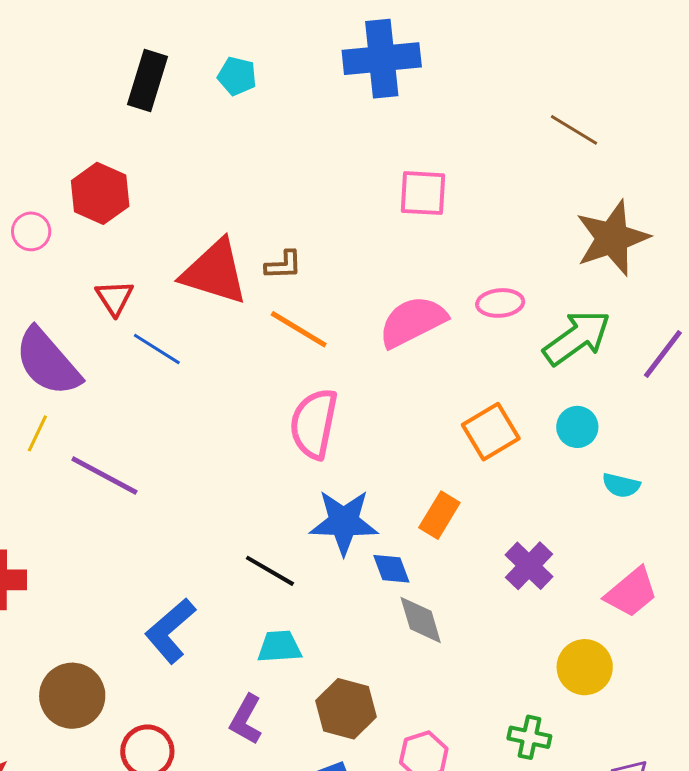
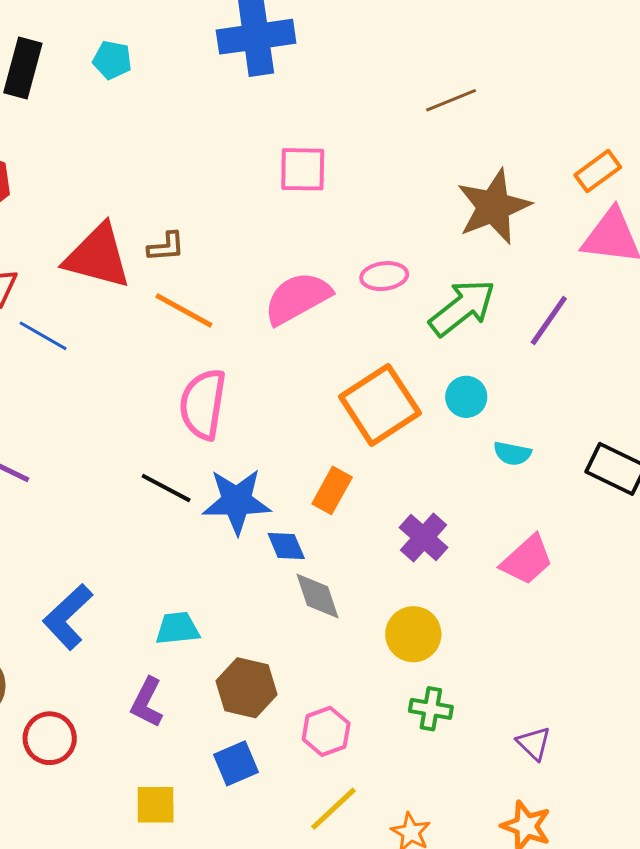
brown line: (574, 130) -> (451, 100), turned -51
orange square: (491, 432) -> (380, 405), size x1.4
black line: (270, 571) -> (166, 488), moved
yellow circle: (585, 667) -> (413, 634), moved

